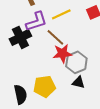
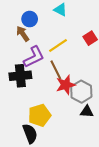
black cross: (20, 37) -> (20, 76), turned 30
brown line: (55, 37) -> (56, 70), turned 30
yellow pentagon: (44, 86) -> (39, 115), moved

